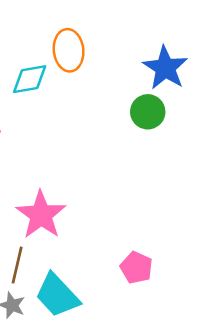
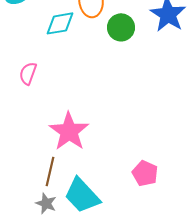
green circle: (148, 112) -> (121, 27), moved

